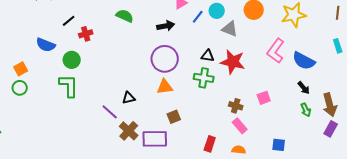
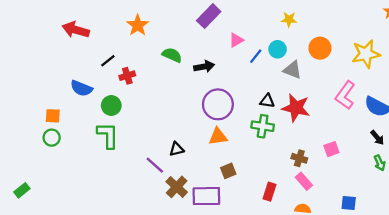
black arrow: (166, 26) -> (204, 67), moved
orange square: (21, 69) -> (53, 116), turned 32
red rectangle: (210, 144) -> (270, 192), moved

